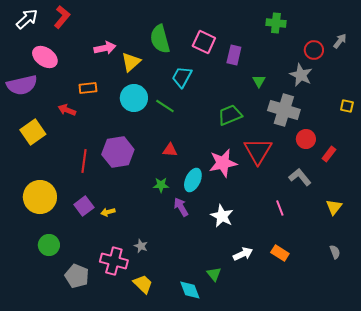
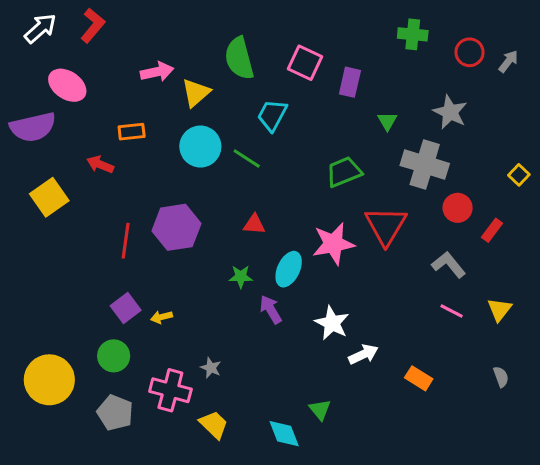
red circle: (314, 50) -> (470, 52), moved
yellow square: (347, 106) -> (519, 175), moved, turned 32
yellow circle: (40, 197) -> (49, 380), moved
pink line: (280, 208) -> (452, 311), moved, turned -42
green circle: (49, 245) -> (114, 356), moved
white arrow: (243, 254) -> (363, 354), moved

